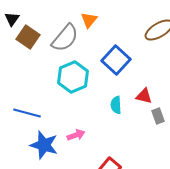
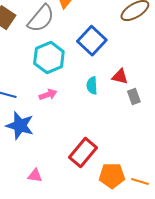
pink arrow: (76, 135) -> (48, 95), moved

